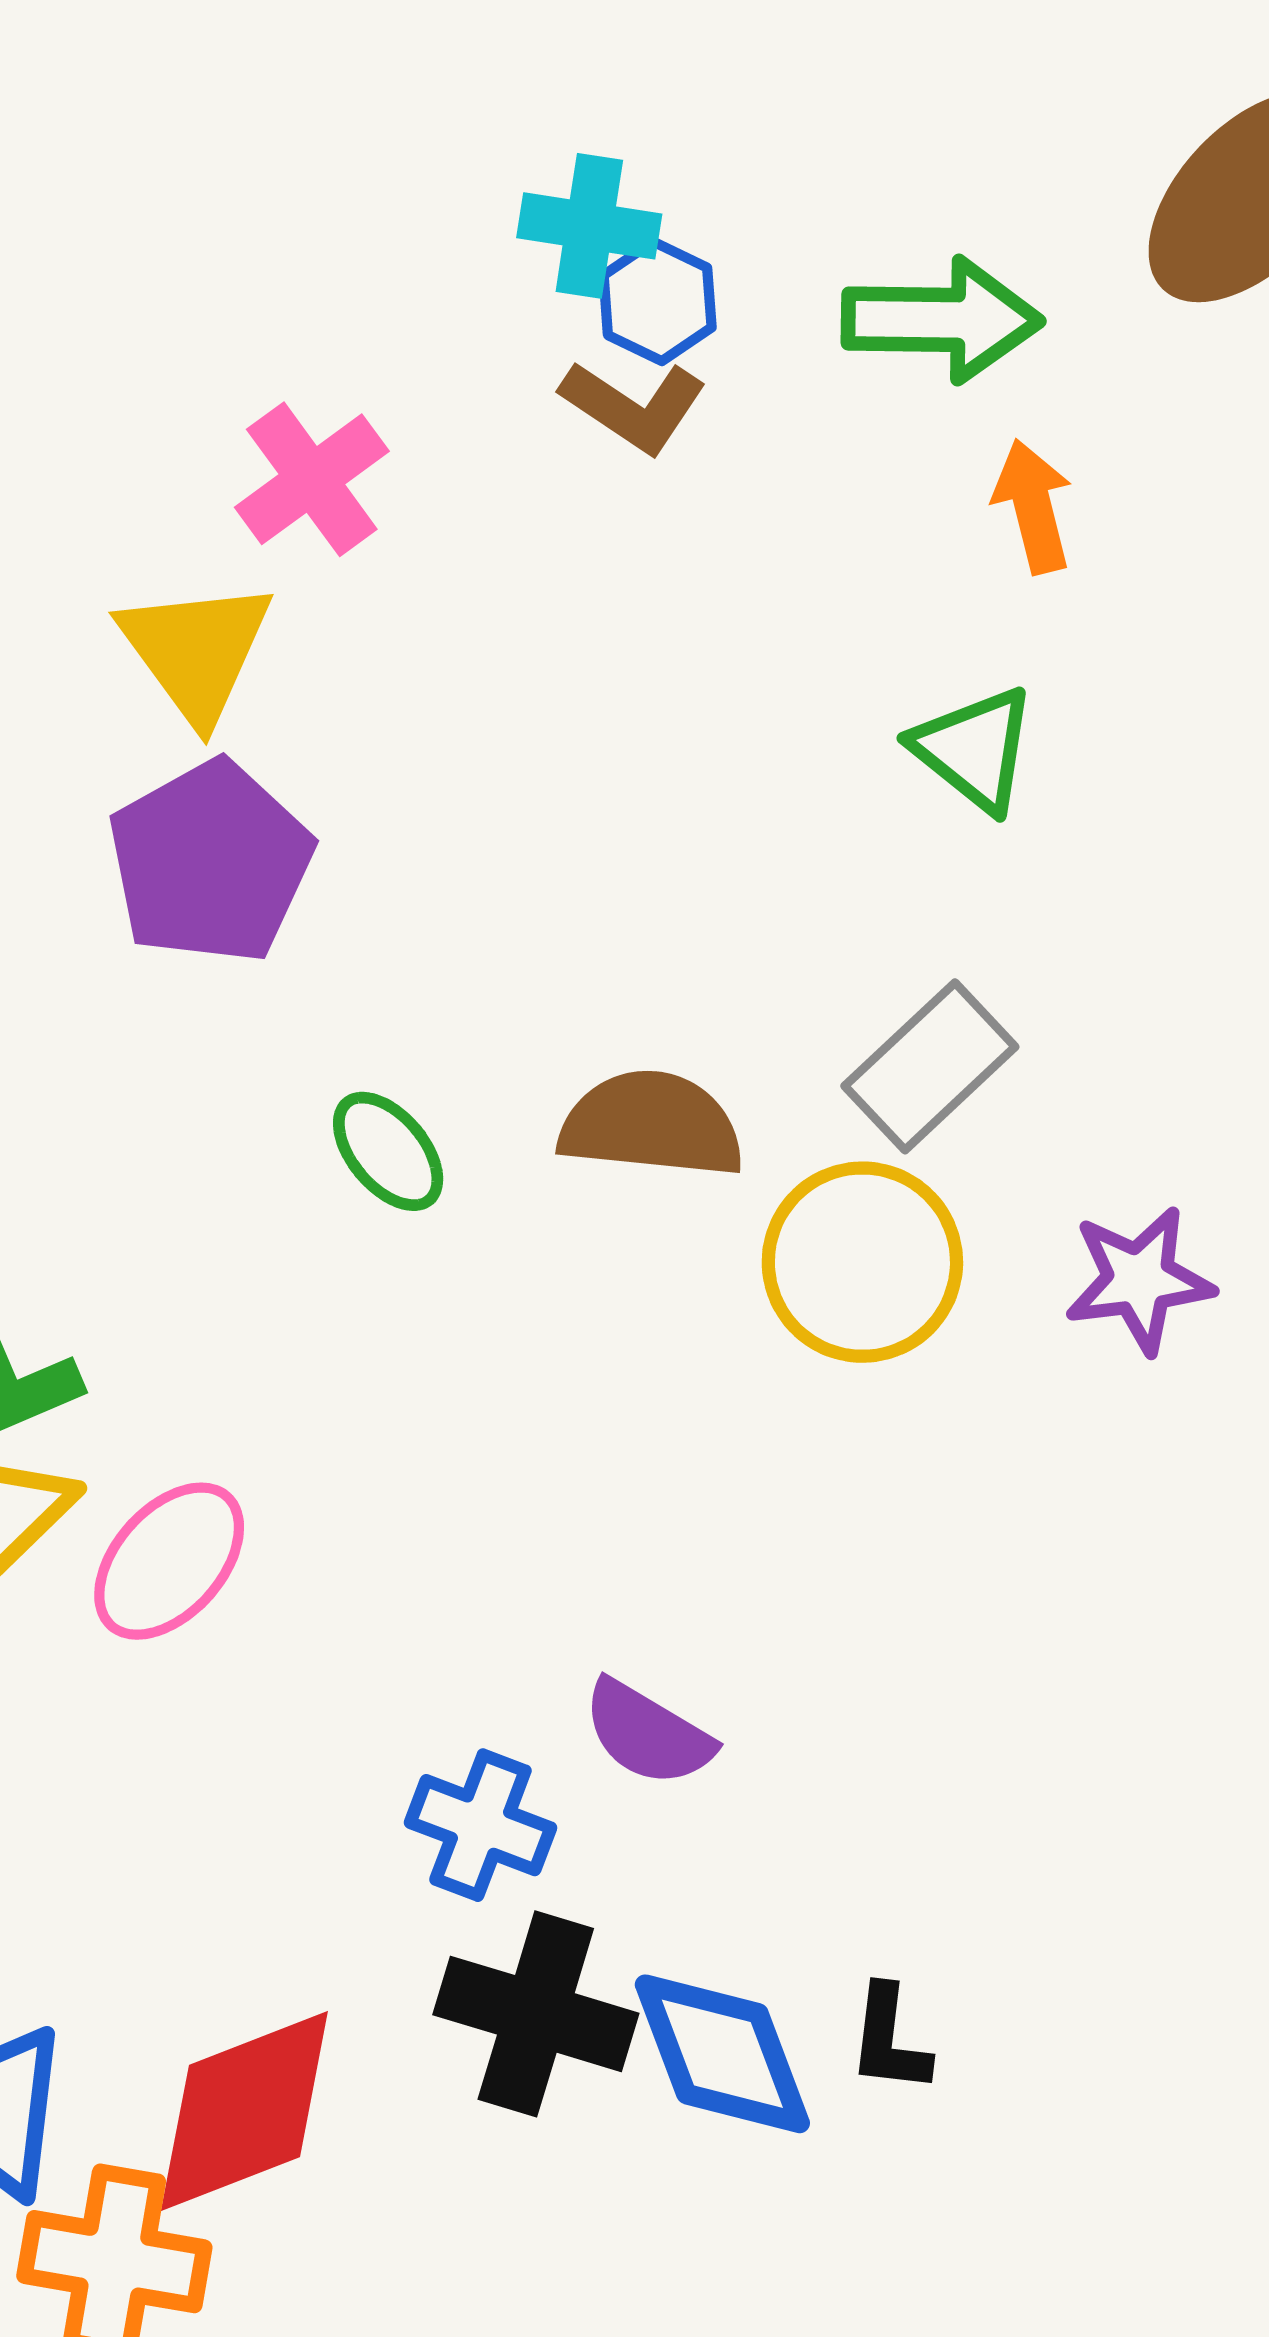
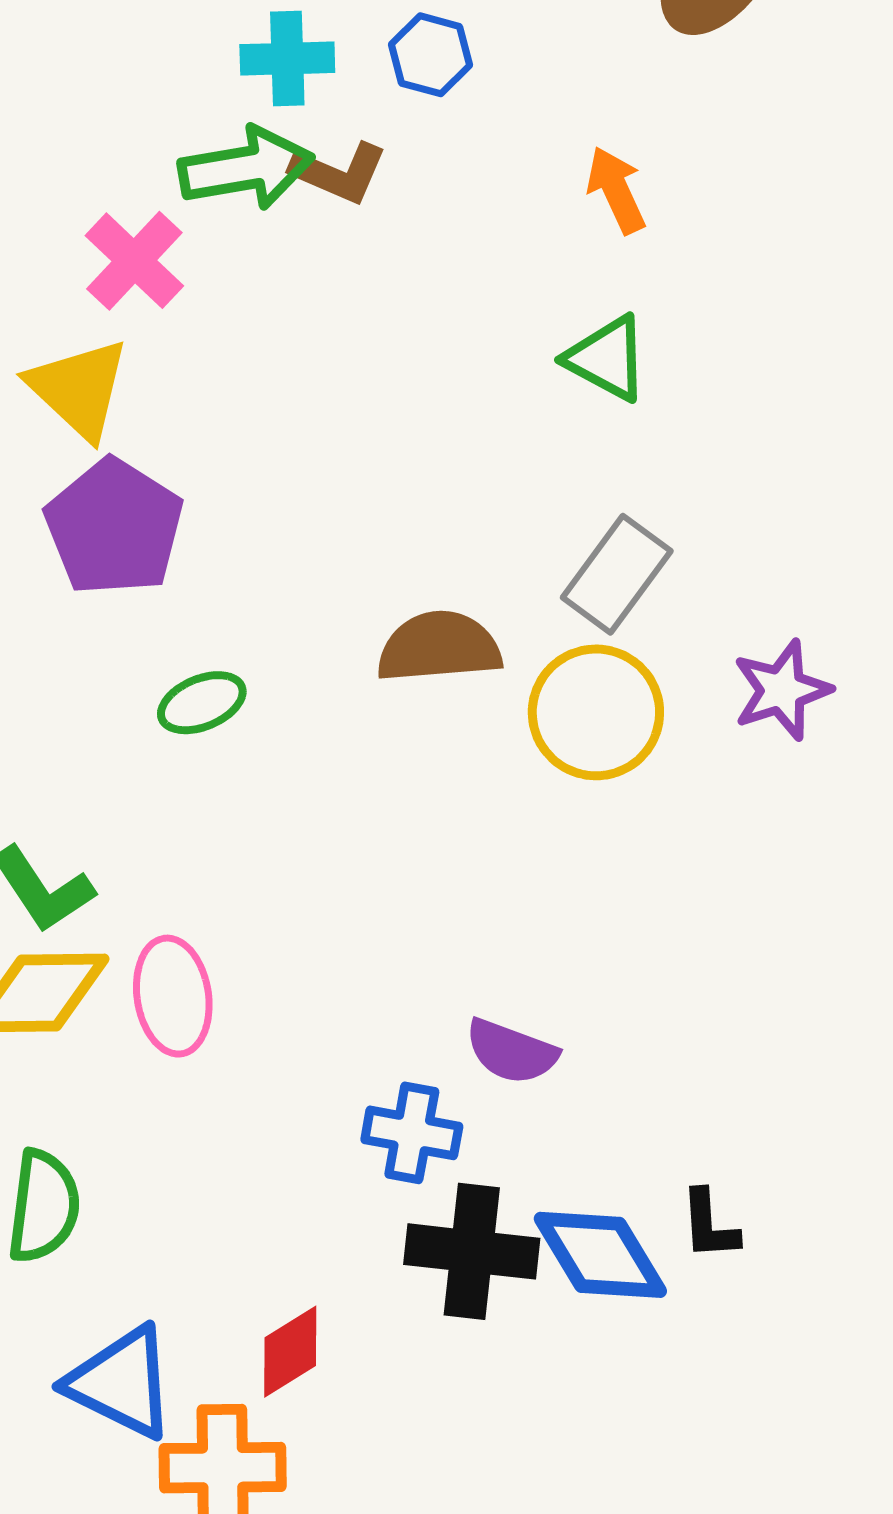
blue hexagon: (658, 301) -> (430, 55), moved
green arrow: (942, 320) -> (246, 168), moved
green ellipse: (388, 1151) -> (202, 703), moved, turned -62
pink ellipse: (169, 1561) -> (173, 996), turned -40
red diamond: (244, 2111) -> (290, 1352), size x0.6

